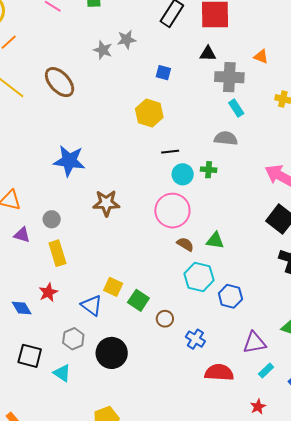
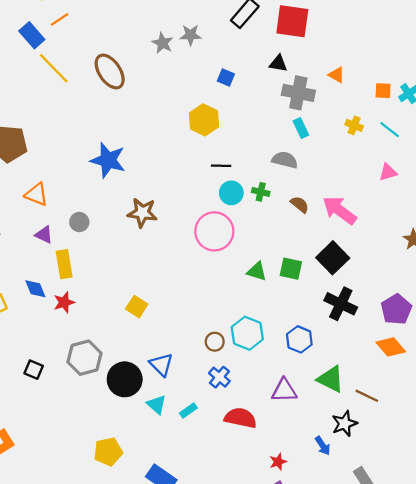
brown semicircle: (185, 244) -> (300, 204), moved
yellow rectangle: (57, 253) -> (64, 264), moved
cyan hexagon: (199, 277) -> (247, 333), moved
blue hexagon: (230, 296) -> (299, 339), moved
green square: (138, 300) -> (291, 269), moved, turned -30
blue triangle: (92, 305) -> (161, 365), moved
blue diamond: (22, 308) -> (35, 289), moved
brown circle: (165, 319) -> (215, 342), moved
gray hexagon: (73, 339) -> (84, 358), size x1.4
black square: (30, 356) -> (34, 370), size x0.7
cyan rectangle: (266, 370) -> (188, 411), moved
cyan triangle: (62, 373) -> (157, 405), moved

